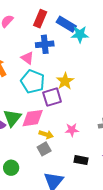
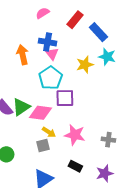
cyan star: (80, 34) -> (107, 57), moved
blue cross: (45, 44) -> (48, 42), moved
yellow star: (65, 81) -> (85, 65), moved
pink star: (72, 130) -> (75, 135), size x1.5

